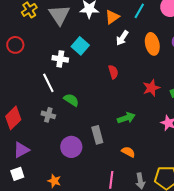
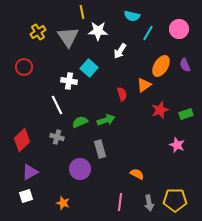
orange triangle: (112, 17) -> (144, 85), moved
white arrow: (122, 38) -> (120, 51), moved
orange ellipse: (152, 44) -> (161, 66), turned 45
green semicircle: (71, 100) -> (80, 122), turned -56
green arrow: (126, 118) -> (106, 120), moved
gray rectangle: (97, 135) -> (100, 149), moved

